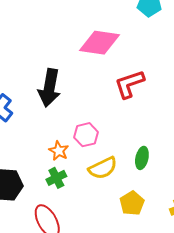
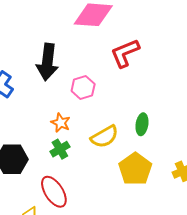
pink hexagon: (86, 135) -> (83, 87), moved
yellow pentagon: (132, 203) -> (135, 169), size x1.4

